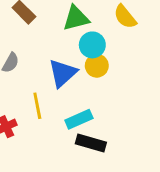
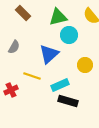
yellow circle: (97, 66) -> (85, 65), moved
yellow line: (37, 106) -> (32, 76), turned -60

